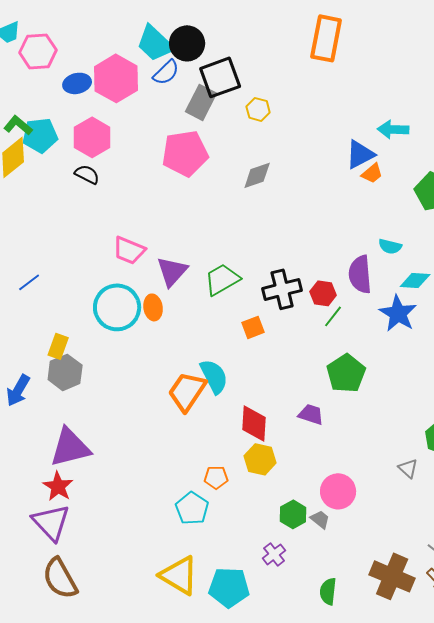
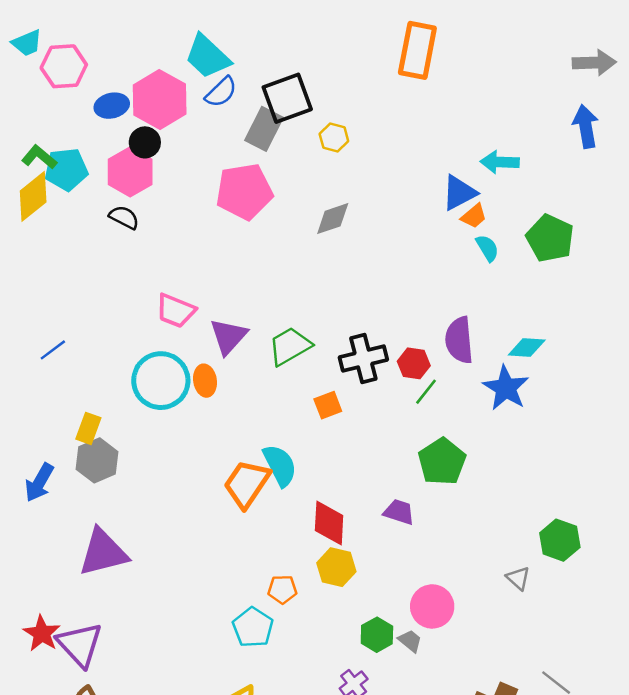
black circle: (187, 43) -> (145, 142), moved, size x0.7
cyan semicircle: (390, 246) -> (487, 248), moved, turned -135
red star: (58, 486) -> (42, 633), moved

